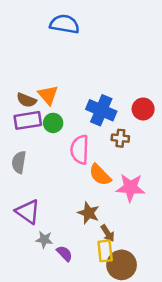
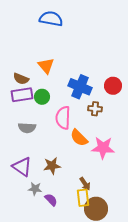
orange triangle: (48, 95) -> (46, 66), moved
gray semicircle: (19, 162) -> (27, 128), moved, turned -96
brown star: (89, 213) -> (52, 166), moved, turned -30

